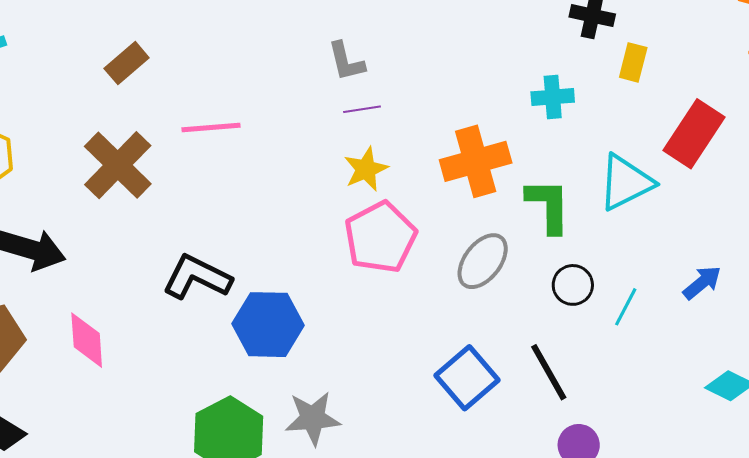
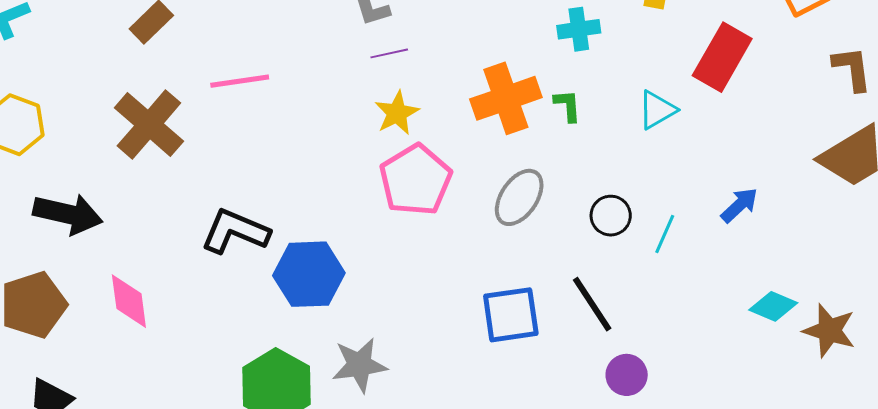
cyan triangle: (626, 182) -> (657, 110), size x0.7
green L-shape: (548, 206) -> (568, 106), moved, size x0.6
blue square: (467, 378) -> (511, 315), turned 36

